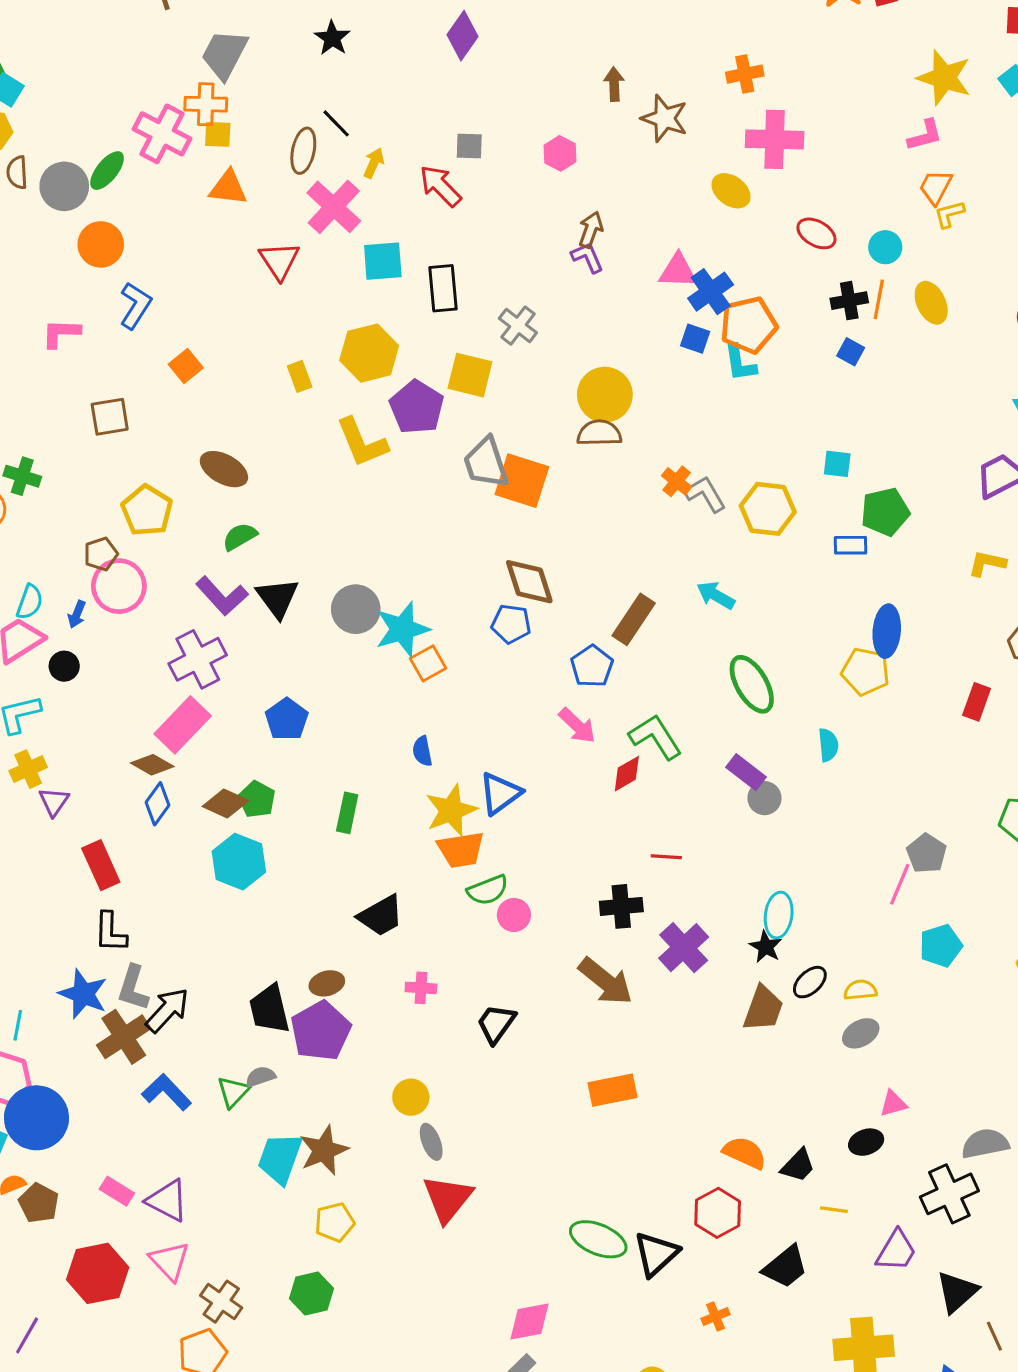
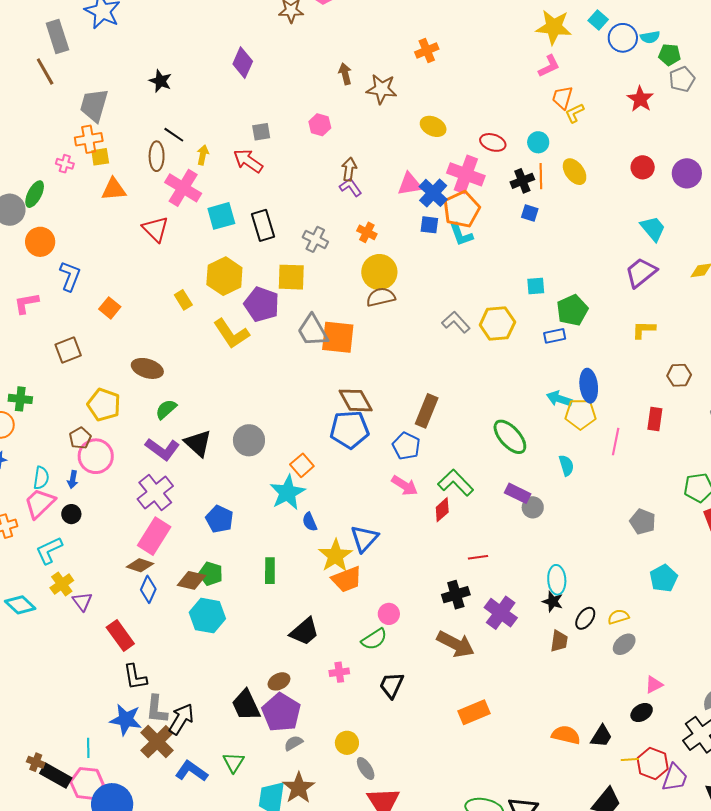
pink cross: (162, 134) -> (65, 164), size x0.5
pink cross: (775, 139) -> (466, 174), moved, turned 30
orange cross: (677, 481) -> (367, 232), moved
cyan arrow: (716, 595) -> (559, 399), moved
blue pentagon: (511, 624) -> (349, 430), size x1.5
cyan star: (402, 629) -> (287, 493), moved
pink line: (900, 884) -> (616, 442), moved
green semicircle: (488, 890) -> (374, 639), moved
brown trapezoid: (763, 1009) -> (559, 641), size x0.7
gray semicircle: (260, 1077) -> (293, 743), moved
red hexagon: (718, 1213) -> (653, 763), moved

